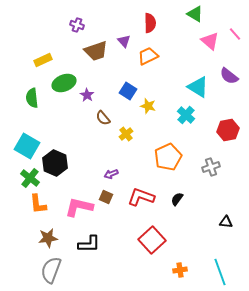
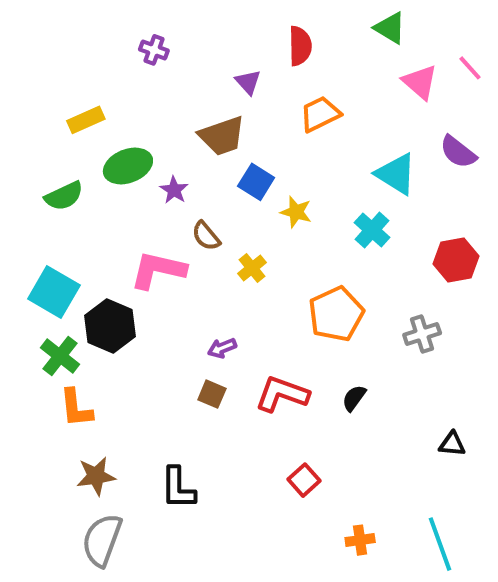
brown trapezoid: (96, 51) -> (222, 136), moved
orange trapezoid: (148, 56) -> (320, 114), moved
green semicircle: (32, 98) -> (64, 196), turned -108
pink L-shape: (79, 207) -> (158, 270), moved
red square: (152, 240) -> (304, 480), size x0.6
black L-shape: (89, 244) -> (178, 488), turned 90

